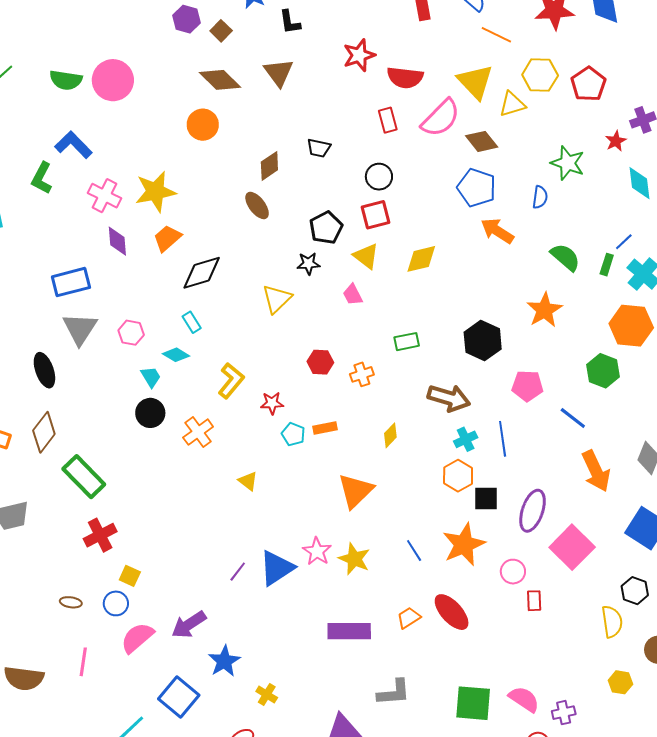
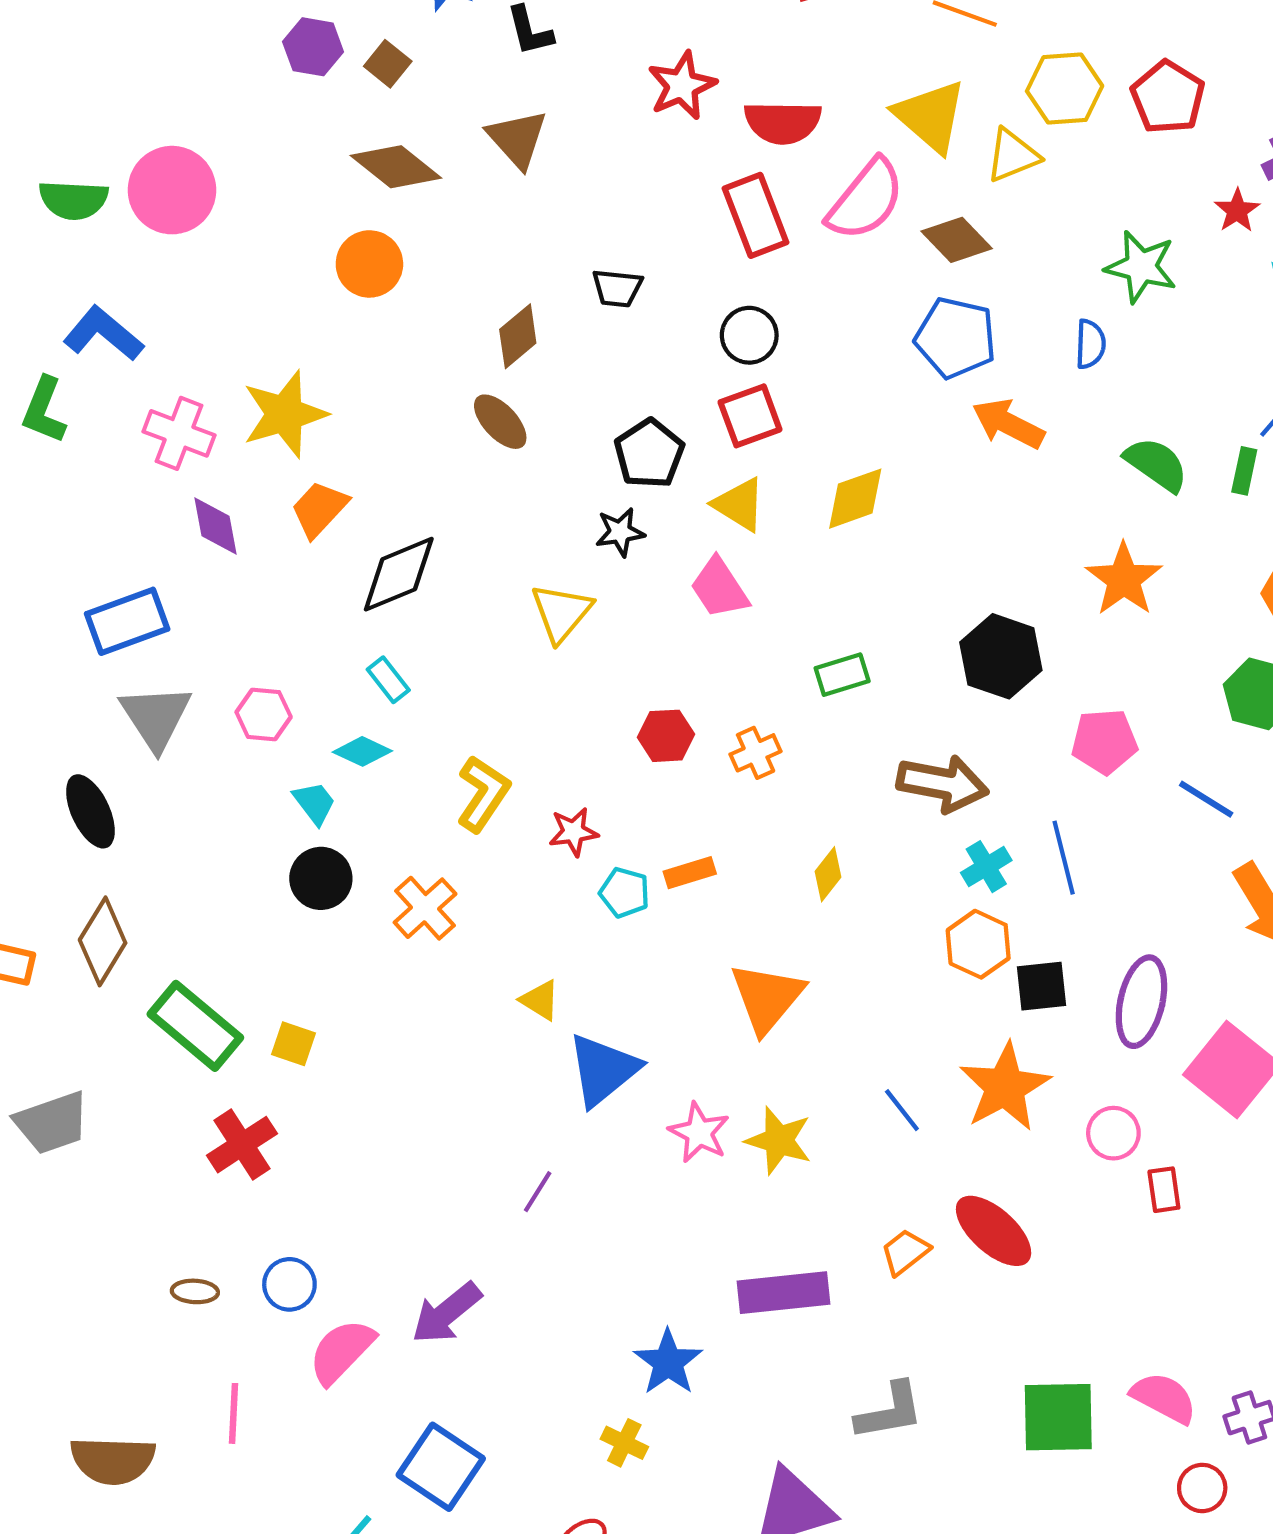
red rectangle: (388, 120) -> (756, 215), size x1.5
pink trapezoid: (353, 295) -> (719, 588), size x1.4
blue triangle: (277, 568) -> (603, 1070), moved
yellow square: (130, 576) -> (293, 1044), moved
blue star: (224, 661) -> (668, 1362), moved

